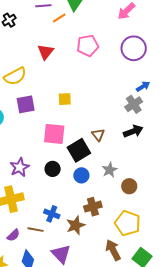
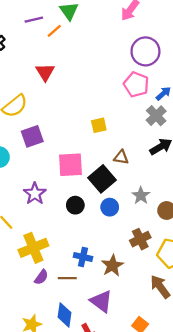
pink pentagon: (88, 45) -> (136, 85), moved, turned -30
yellow square: (65, 99) -> (99, 125), moved
brown triangle: (98, 135) -> (121, 157), turned -32
purple star: (20, 167) -> (35, 194), moved
brown cross: (93, 207) -> (140, 239), moved
purple semicircle: (13, 235) -> (41, 277), moved

